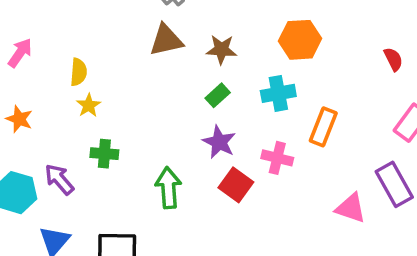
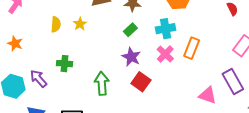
yellow semicircle: (79, 72) -> (56, 24), moved
yellow star: (89, 105) -> (80, 24), moved
pink cross: (277, 158) -> (165, 54), moved, turned 30

